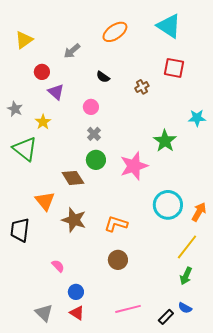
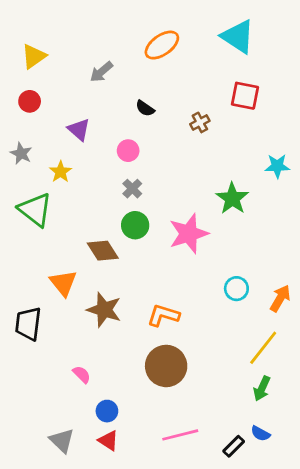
red circle: (42, 72) -> (30, 101), moved
cyan circle: (168, 205) -> (236, 289), size x0.6
brown circle: (118, 260) -> (166, 366), size x1.5

